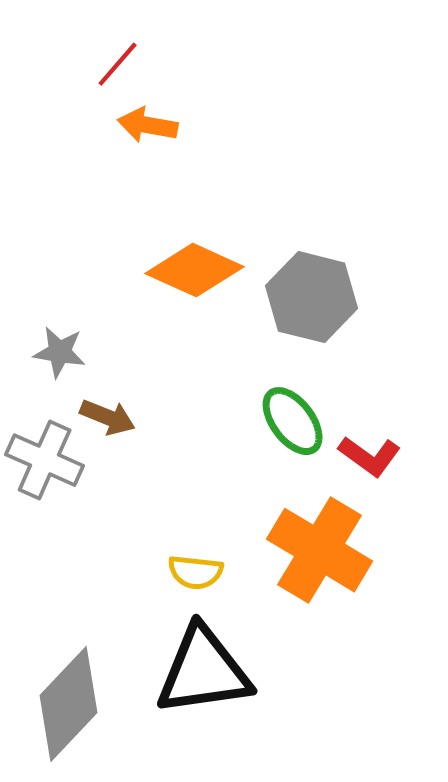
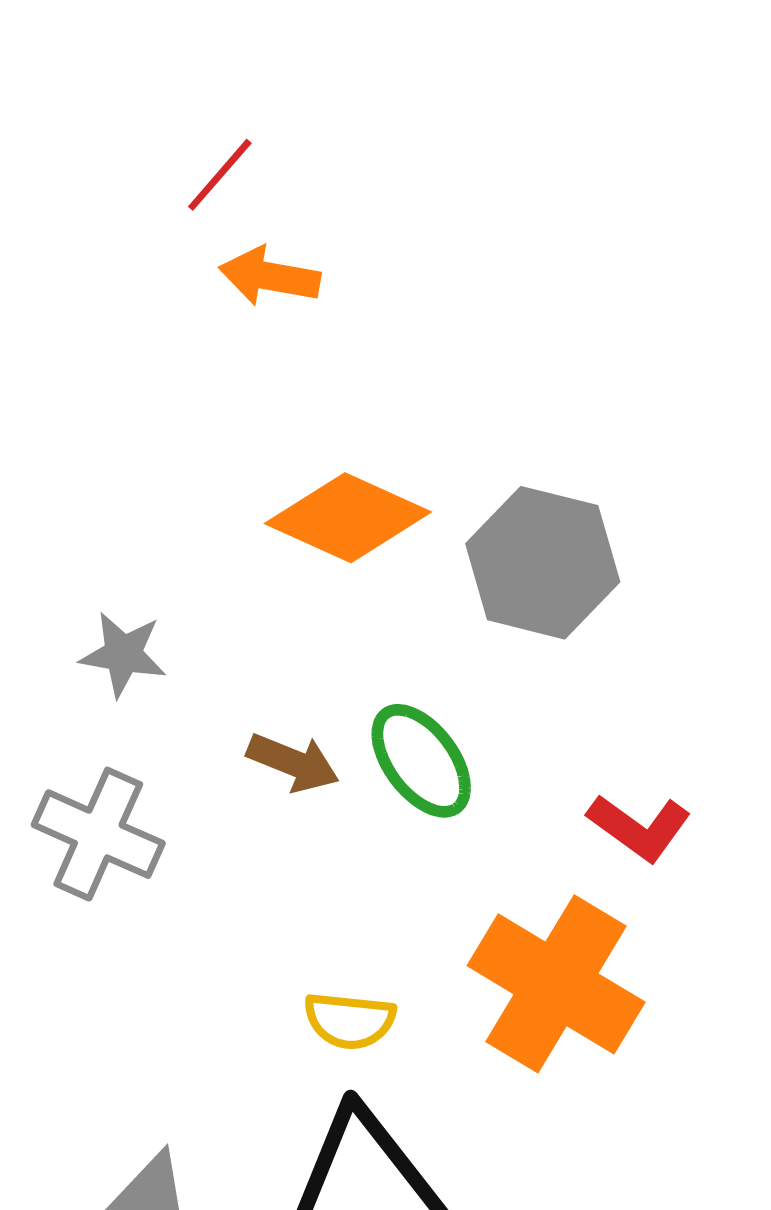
brown arrow: (108, 417) -> (293, 762), moved
green ellipse: (293, 421) -> (421, 761), moved

